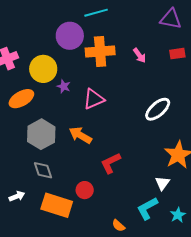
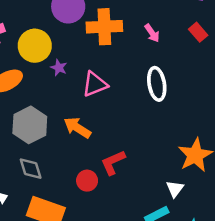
red rectangle: (177, 54) -> (198, 32), turned 56
white ellipse: (158, 109) -> (157, 84), moved, turned -60
red circle: (85, 190) -> (87, 181), moved

